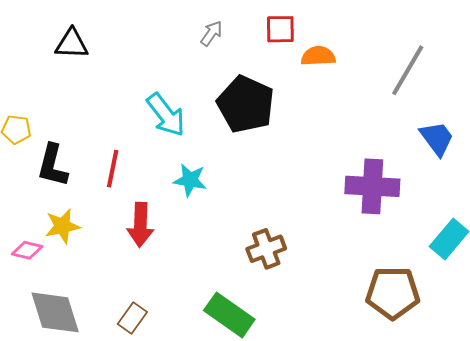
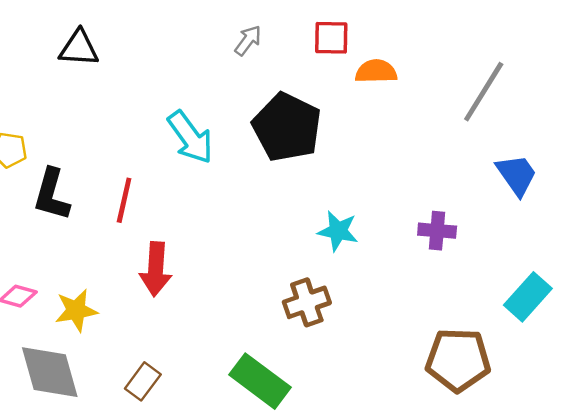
cyan star: (190, 180) -> (338, 231), moved
purple cross: (372, 186) -> (437, 231), size x0.6
yellow star: (62, 226) -> (76, 310), moved

